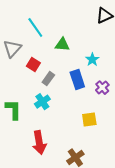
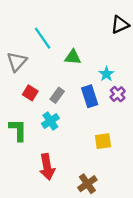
red square: (33, 65) -> (30, 93), moved
purple cross: (102, 88) -> (118, 94), moved

